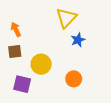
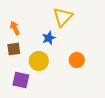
blue star: (78, 40) -> (49, 38), moved
orange circle: (74, 79) -> (77, 60), moved

